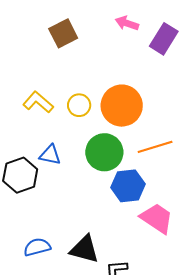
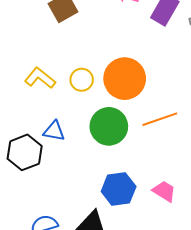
blue hexagon: (128, 186) -> (119, 189), moved
pink trapezoid: (157, 218) -> (164, 191), size x0.7

